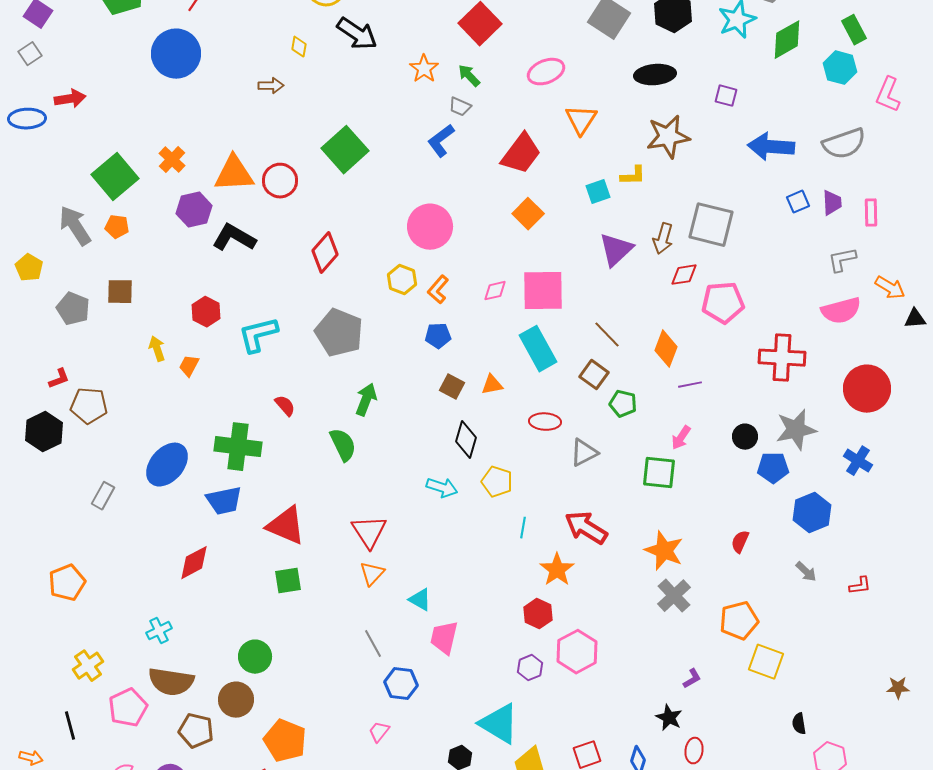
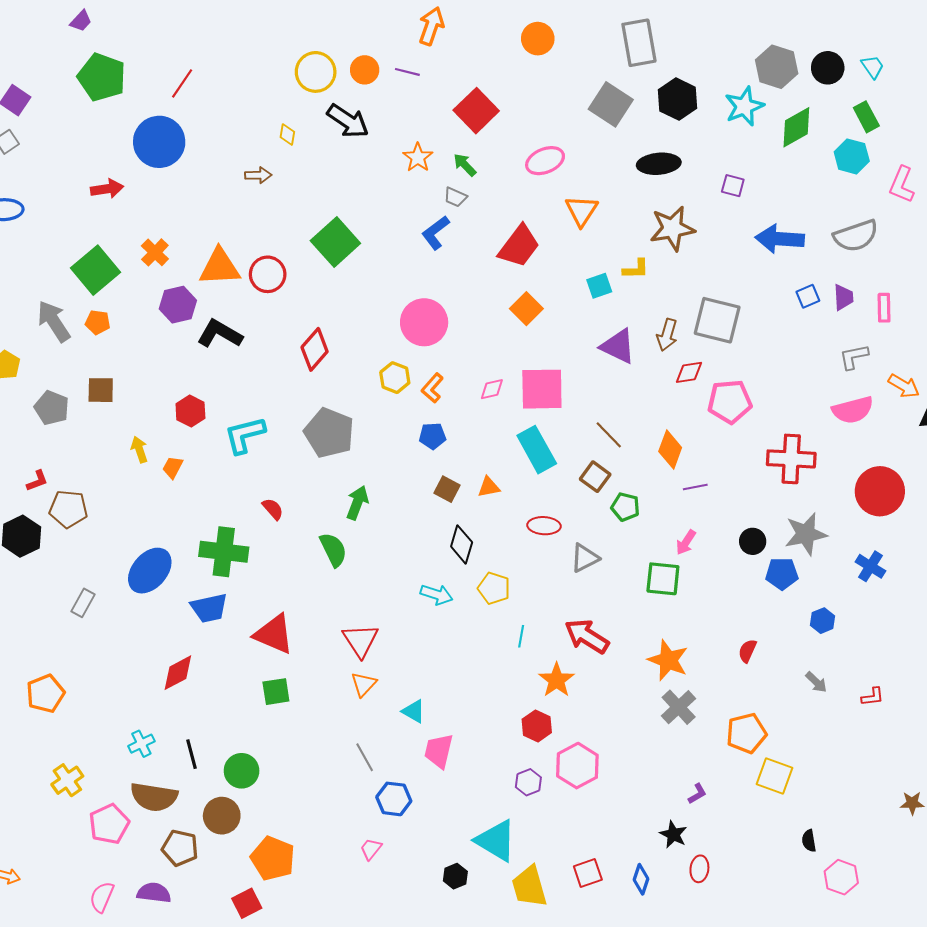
red arrow: (70, 99) -> (107, 189), moved
purple triangle: (616, 250) -> (618, 346), turned -51
blue hexagon: (812, 513) -> (822, 621), size x0.6
black line: (70, 726) -> (191, 754), moved

